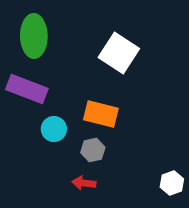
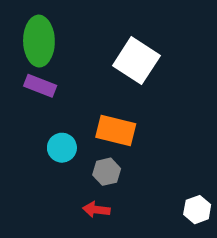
purple rectangle: (27, 89) -> (40, 86), moved, size x0.7

